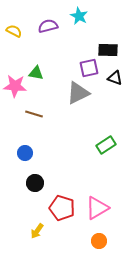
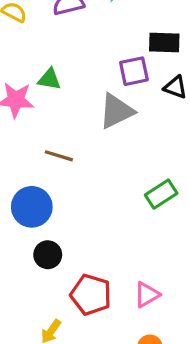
brown line: (34, 114) -> (59, 156), moved
blue circle: (25, 153) -> (32, 207), size x1.6
pink triangle: (97, 208) -> (147, 295), size x0.7

